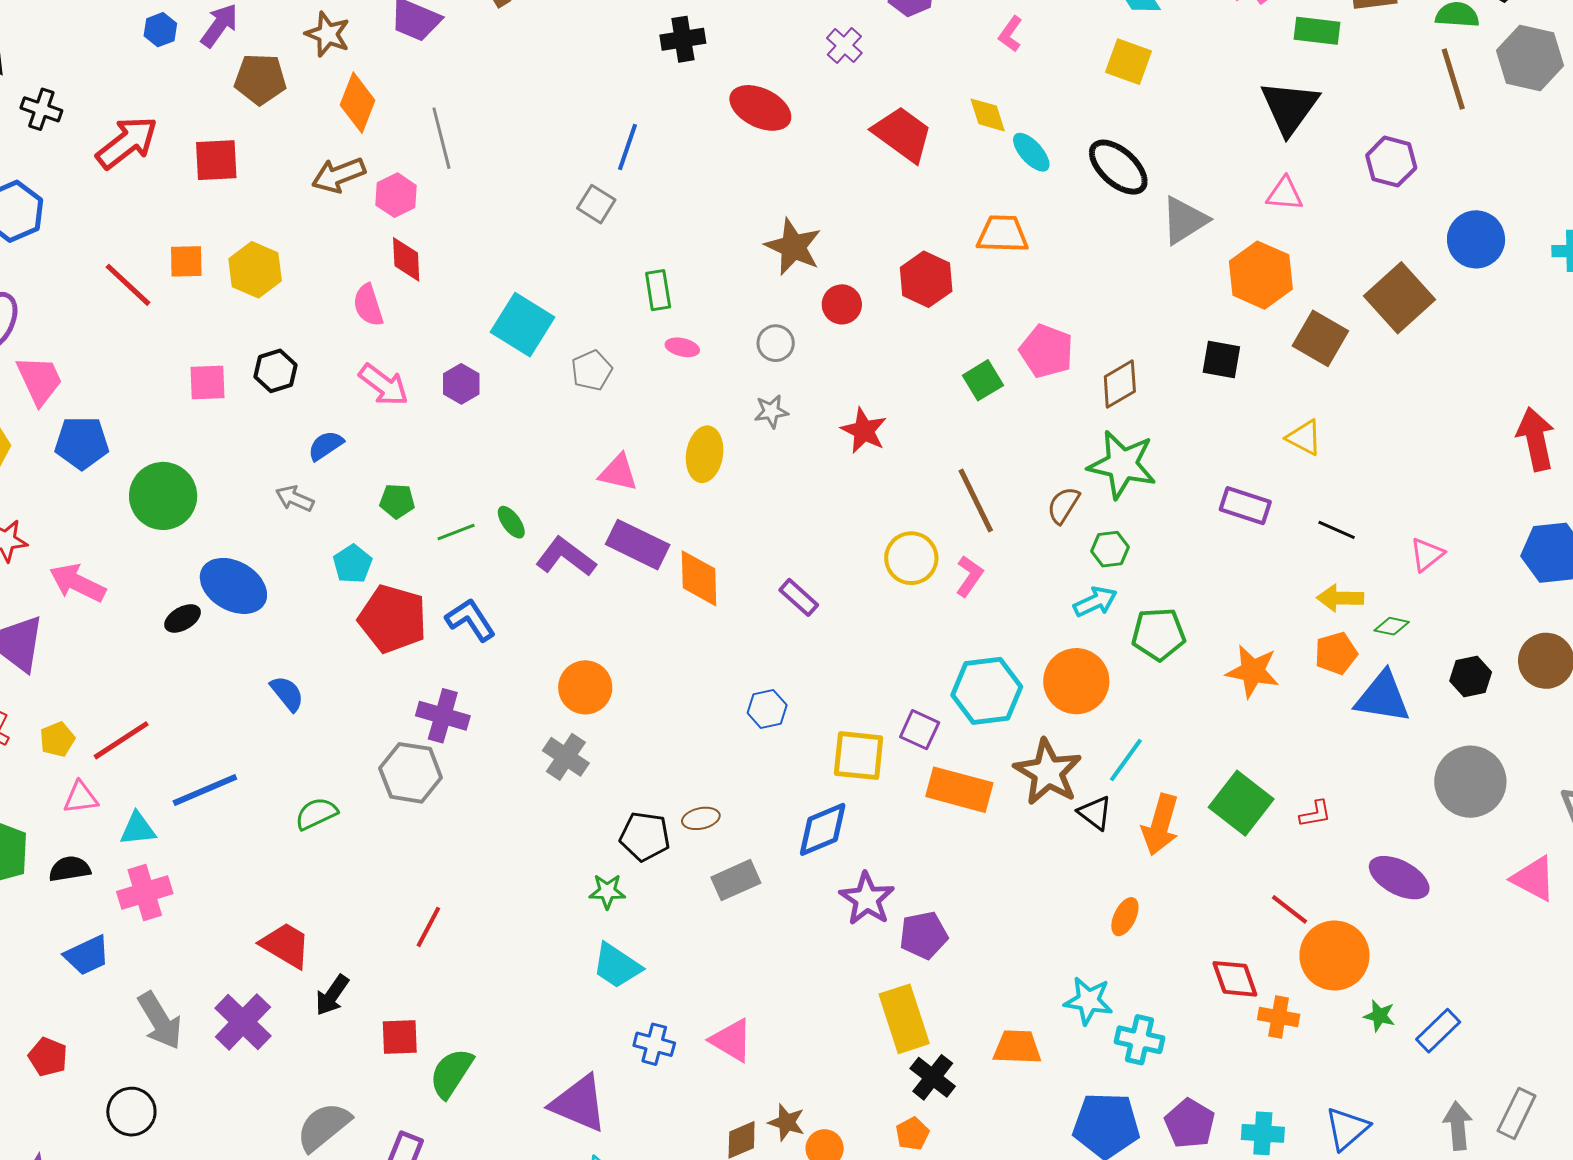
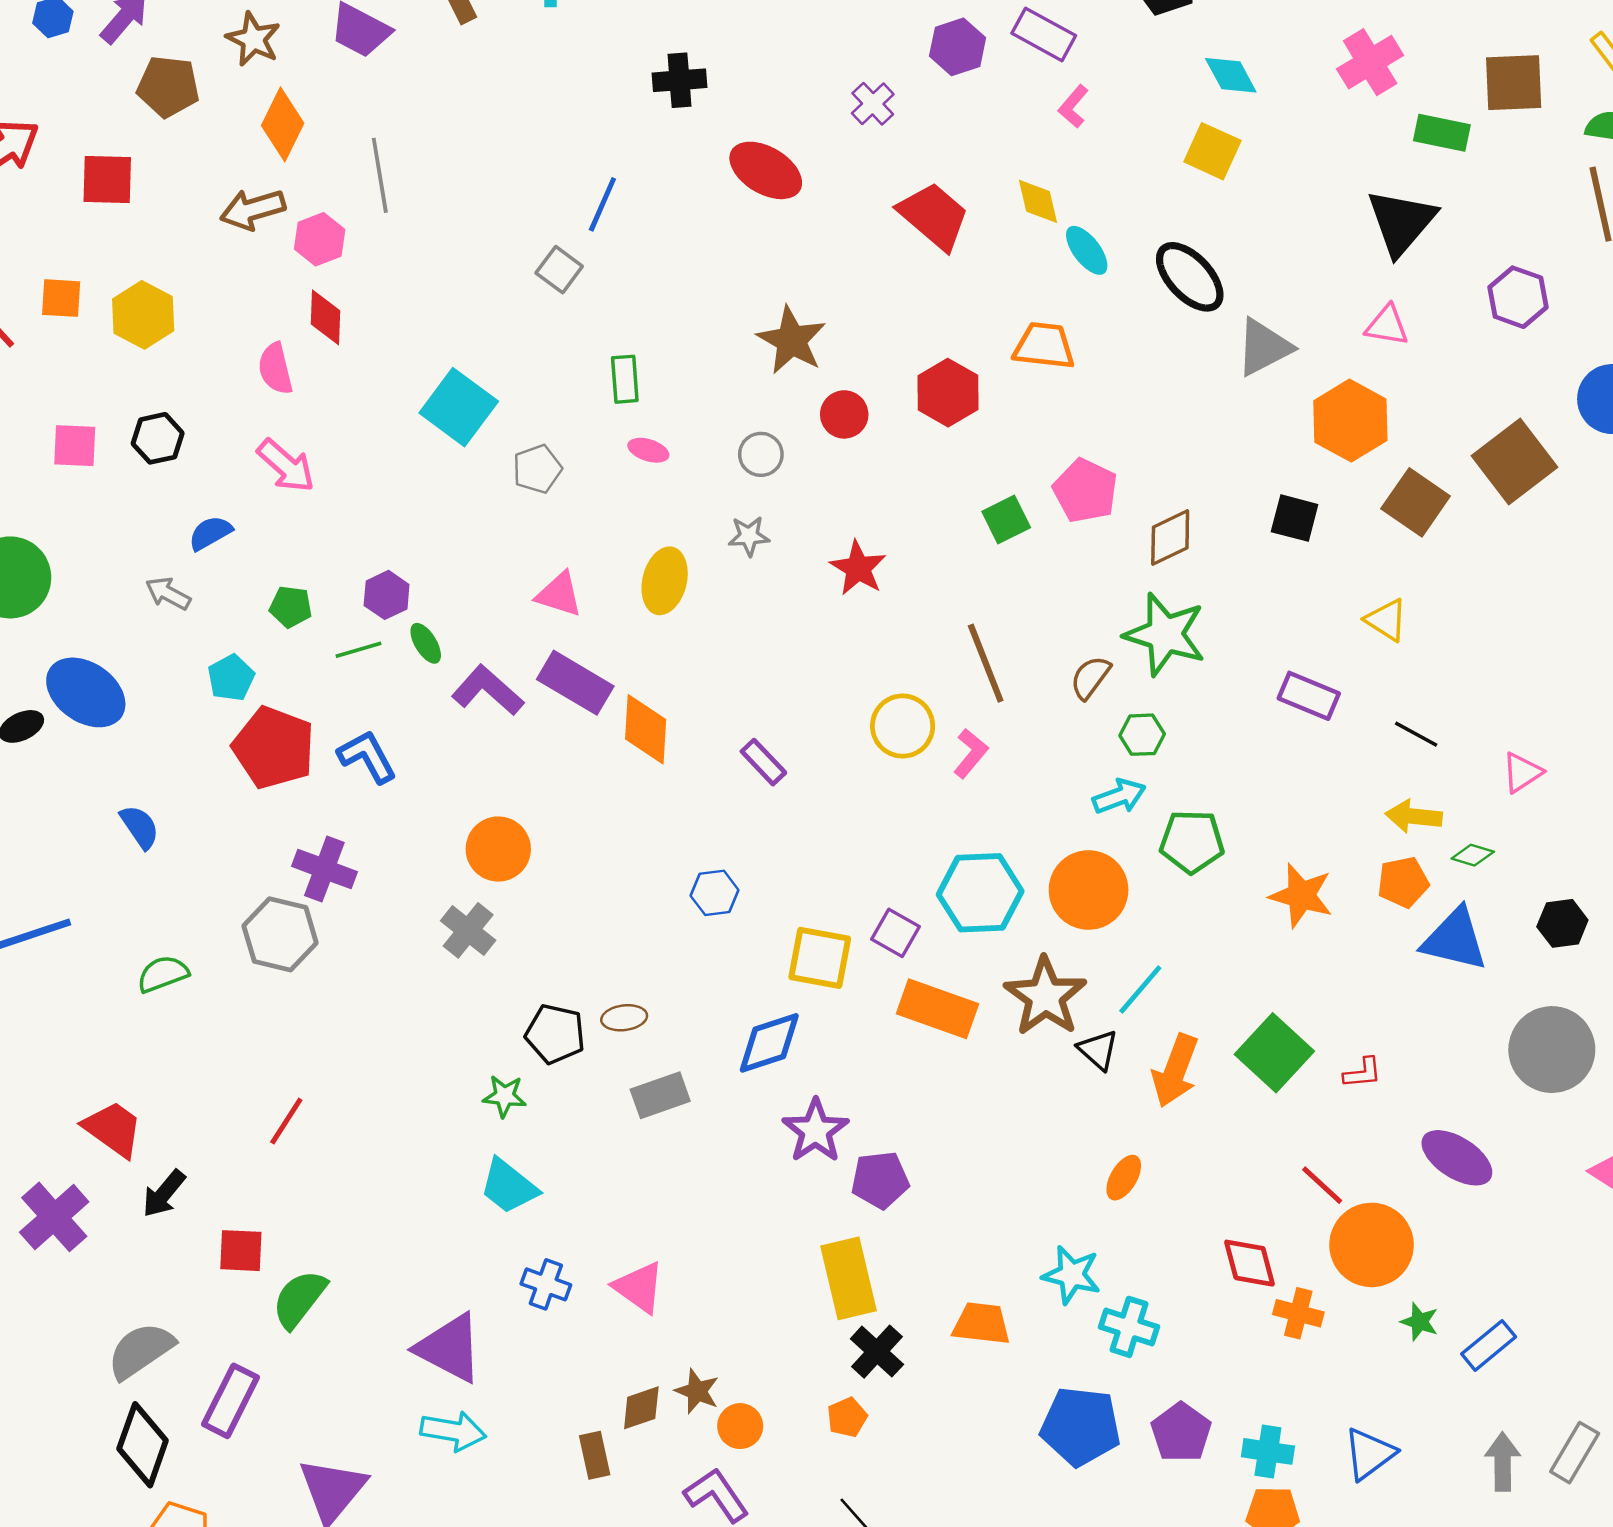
purple hexagon: (461, 384) -> (387, 595), moved

